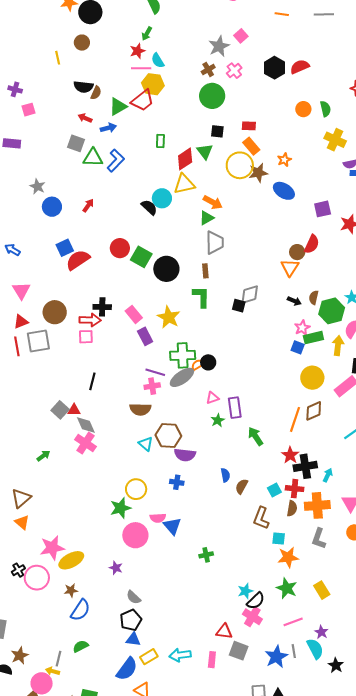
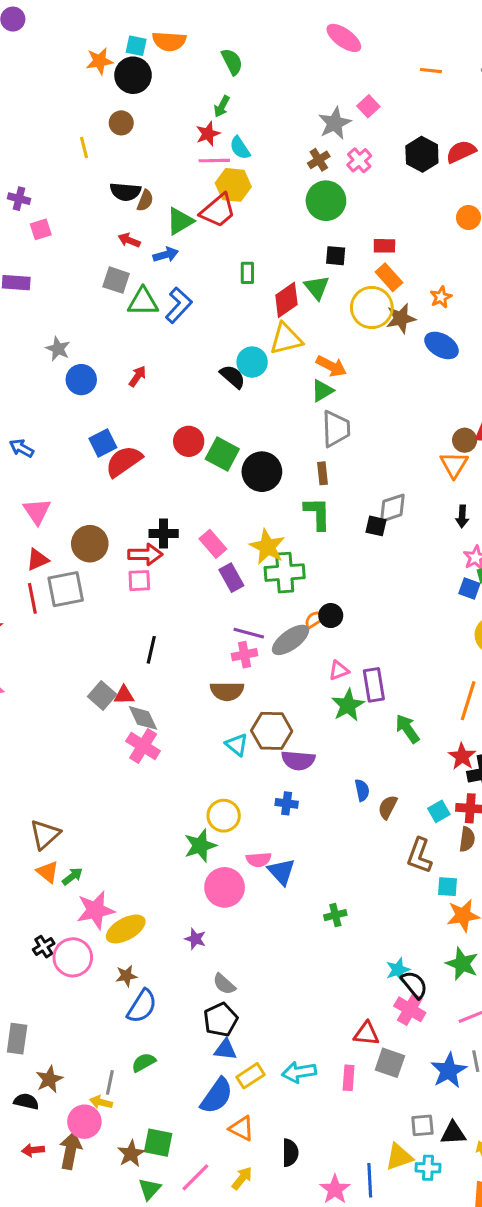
black arrow: (294, 301) -> (462, 516), turned 72
green cross: (183, 355) -> (285, 573), moved
green star: (218, 420) -> (348, 705), size x1.5
green arrow: (43, 456) -> (72, 876), moved
black semicircle: (256, 601) -> (414, 985), turned -84

